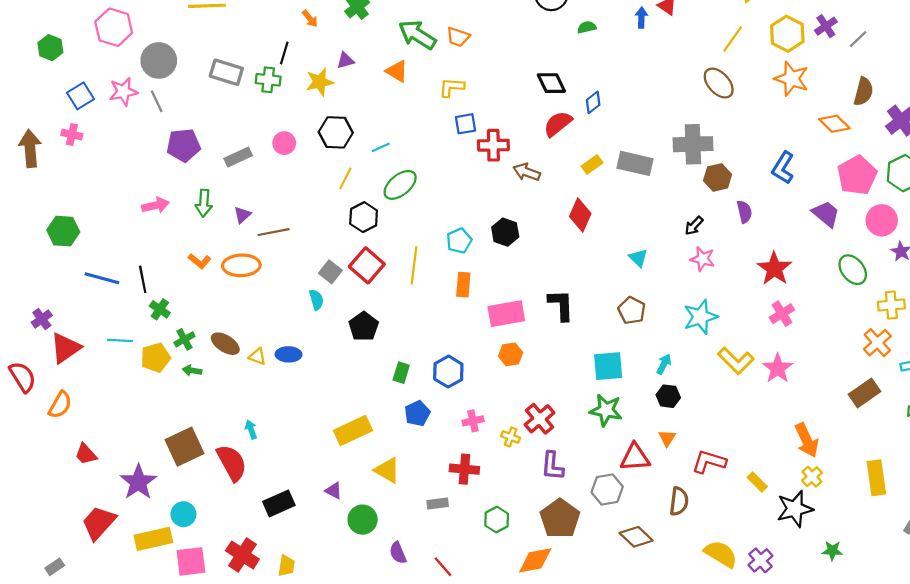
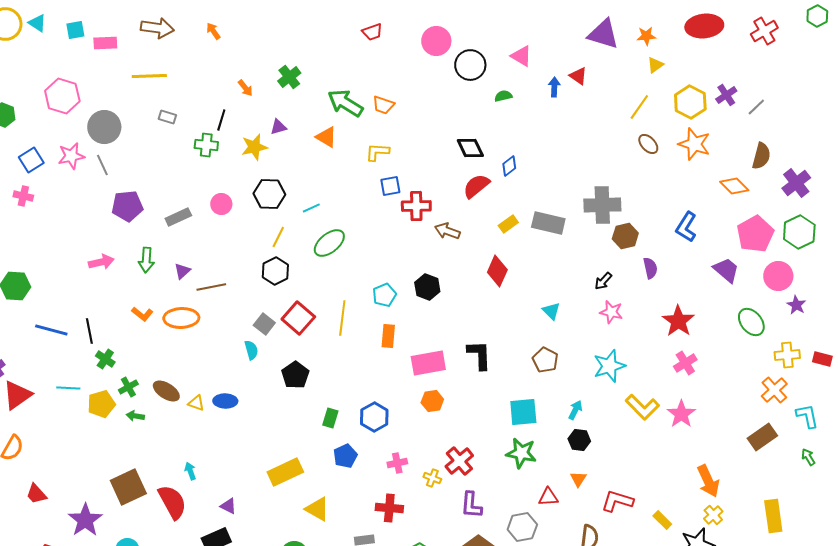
gray rectangle: (226, 72) -> (167, 117), moved, size x0.6
brown ellipse: (719, 83) -> (648, 144), moved, size x0.7
black hexagon: (364, 217) -> (275, 271), moved
red triangle: (635, 457) -> (548, 497), size x0.7
purple triangle: (334, 491) -> (228, 506), moved

